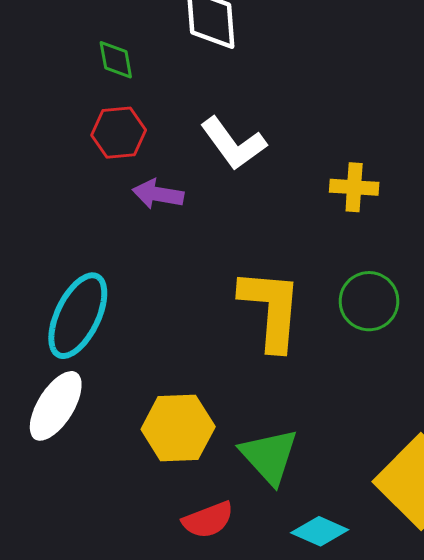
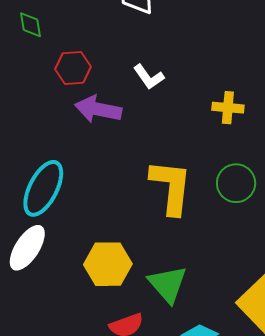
green diamond: (116, 60) -> (31, 25), moved
white L-shape: (233, 144) -> (149, 77), size x0.7
purple arrow: (158, 194) -> (98, 109), size x1.4

